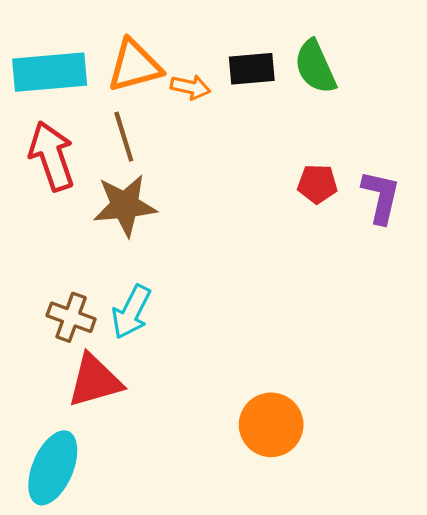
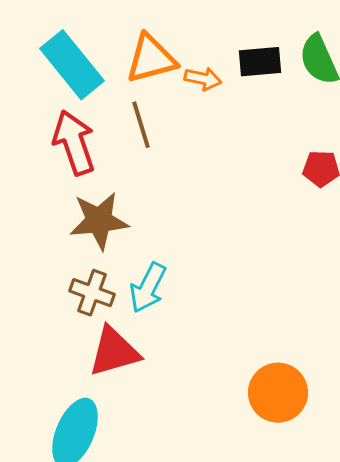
cyan rectangle: (50, 72) -> (72, 65), turned 56
brown star: (125, 205) -> (99, 221), moved

